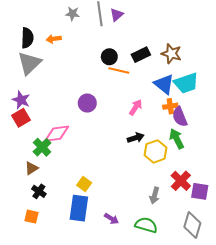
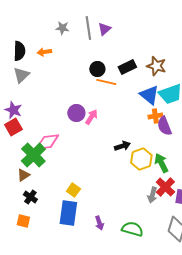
gray triangle: (29, 63) -> (21, 75), size x0.7
pink arrow: (136, 107) -> (91, 117), moved
green arrow: (177, 139) -> (161, 163), moved
green cross: (42, 147) -> (33, 155), size x1.4
gray arrow: (155, 196) -> (152, 195), moved
purple arrow: (111, 219) -> (99, 223), turned 40

